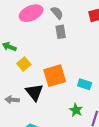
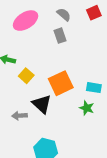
gray semicircle: (57, 13) -> (64, 14), moved
green star: (76, 110) -> (87, 108), moved

